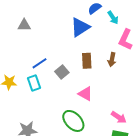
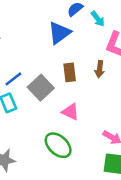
gray square: (62, 72) -> (41, 88), size x1.5

